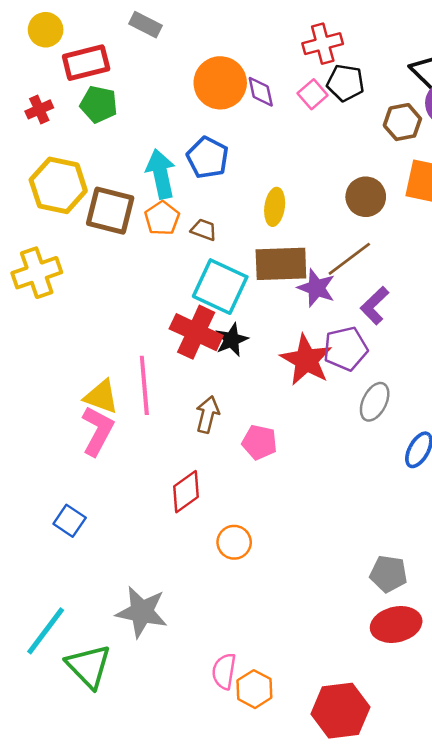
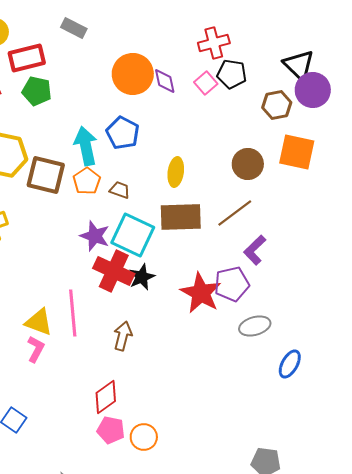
purple star: (316, 288) -> (95, 236), moved
gray ellipse: (375, 402) -> (255, 326), turned 48
pink L-shape: (97, 431) -> (36, 349), size x0.7
pink pentagon: (259, 442) -> (111, 430), moved

